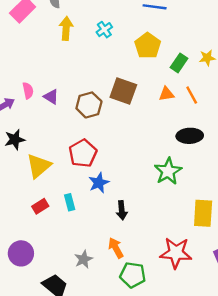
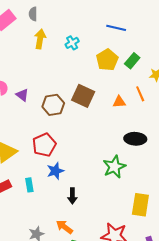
green rectangle: (179, 63) -> (132, 61), moved
orange line: (192, 95) -> (140, 94), moved
orange arrow: (116, 248) -> (64, 227), turned -30

